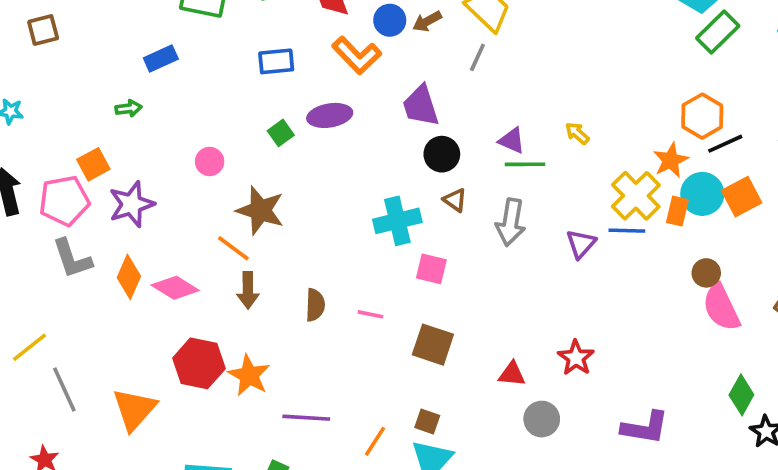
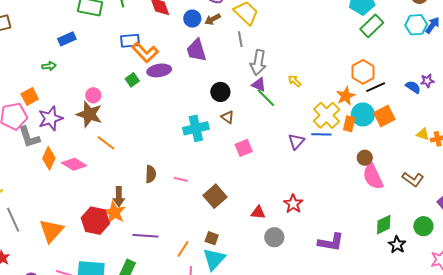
orange L-shape: (357, 55) -> (145, 52), moved
gray line: (477, 57) -> (240, 39), turned -35
purple trapezoid: (421, 106) -> (196, 50), moved
green line: (525, 164) -> (266, 98), turned 45
brown star: (260, 210) -> (89, 114), moved
gray arrow: (511, 222) -> (258, 63), moved
gray L-shape: (72, 259) -> (29, 137), moved
pink square: (431, 269) -> (244, 148), moved, turned -36
brown arrow: (248, 290) -> (119, 197), moved
brown square: (433, 345) -> (215, 196), turned 30
red hexagon: (199, 363) -> (95, 221), moved
green diamond: (741, 395) -> (384, 225), turned 35

